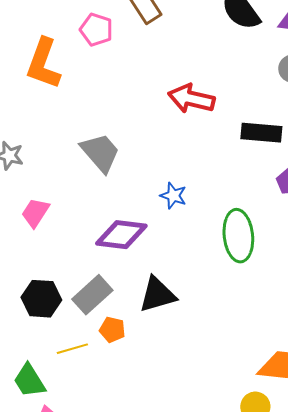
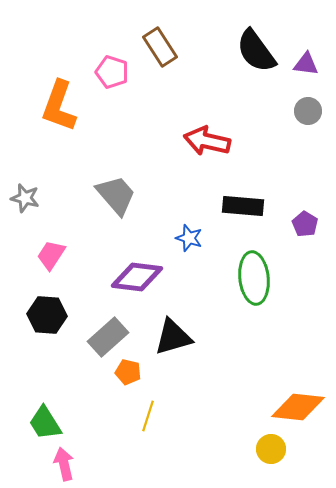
black rectangle: (261, 133) -> (243, 206), moved
black hexagon: (41, 299) -> (47, 315), moved
yellow line: (72, 349) -> (148, 416), moved, turned -56

